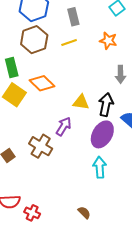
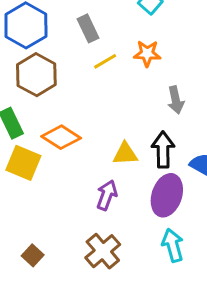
yellow line: (69, 43) -> (105, 61), moved
brown cross: (41, 146) -> (103, 251), moved, turned 30

